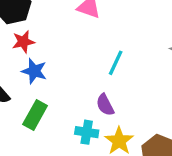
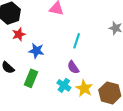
blue star: (34, 71) -> (36, 51), moved
cyan cross: (87, 132) -> (64, 85), turned 32

